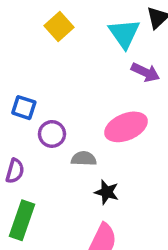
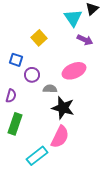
yellow square: (59, 26) -> (39, 38), moved
black star: (107, 192) -> (63, 108), size x1.6

